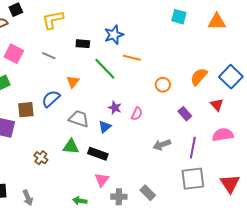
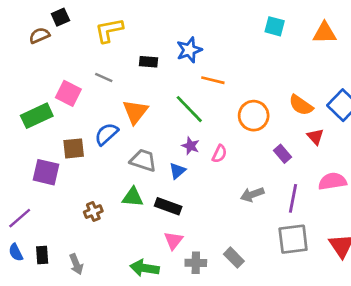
pink square: (14, 54) -> (68, 93), moved
green line: (105, 69) -> (189, 109), moved
orange semicircle: (199, 77) -> (301, 105), turned -96
orange triangle: (73, 82) -> (135, 112), size x1.5
orange circle: (163, 85) -> (254, 116), size x1.5
red triangle: (217, 105) -> (315, 137), moved
brown cross: (41, 158) -> (93, 212), turned 32
green arrow: (80, 201) -> (145, 268), size x1.5

